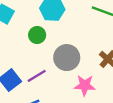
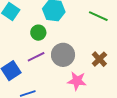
purple line: (37, 76) -> (36, 57), moved

